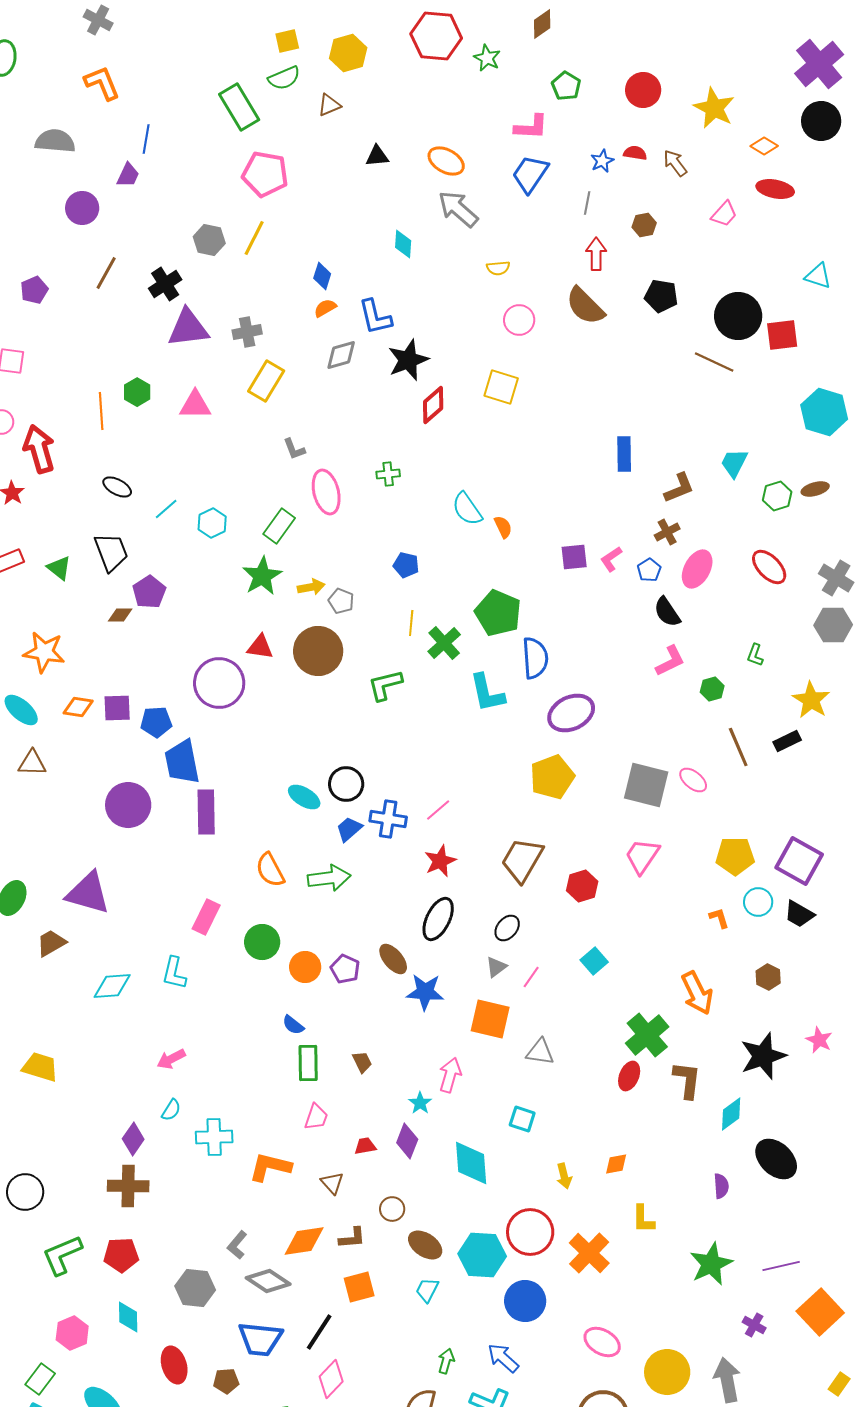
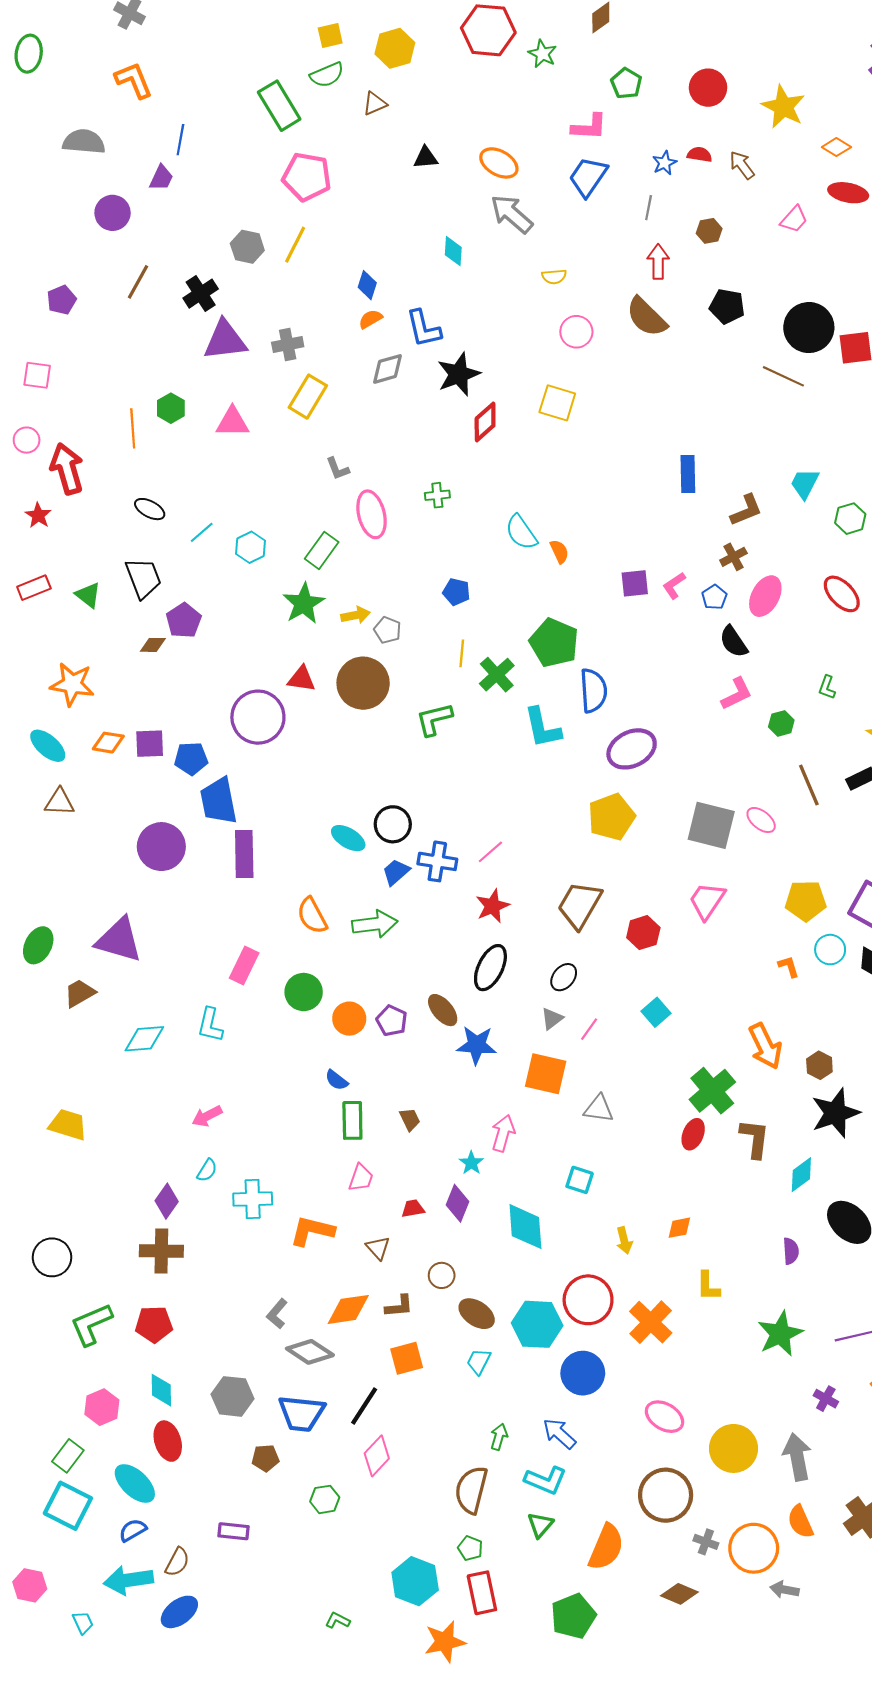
brown hexagon: (768, 977) -> (819, 1065), moved
gray hexagon: (195, 1288) -> (232, 1396), moved
red ellipse: (174, 1365) -> (168, 1441), moved

